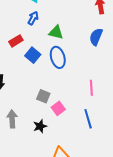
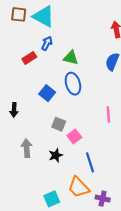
red rectangle: (16, 41) -> (29, 58), moved
blue square: (33, 55) -> (47, 93), moved
blue line: (88, 119) -> (90, 162), moved

